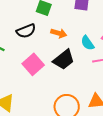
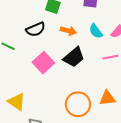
cyan semicircle: (87, 43) -> (96, 31), moved

